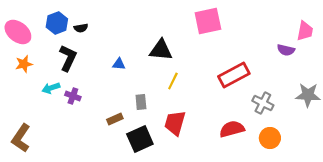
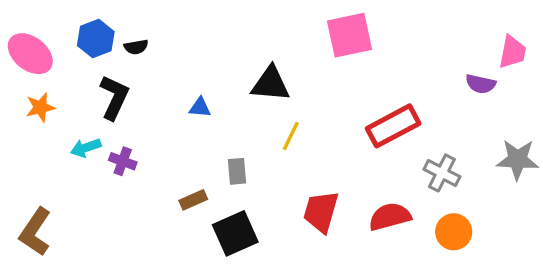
red trapezoid: (175, 123) -> (321, 212), moved

